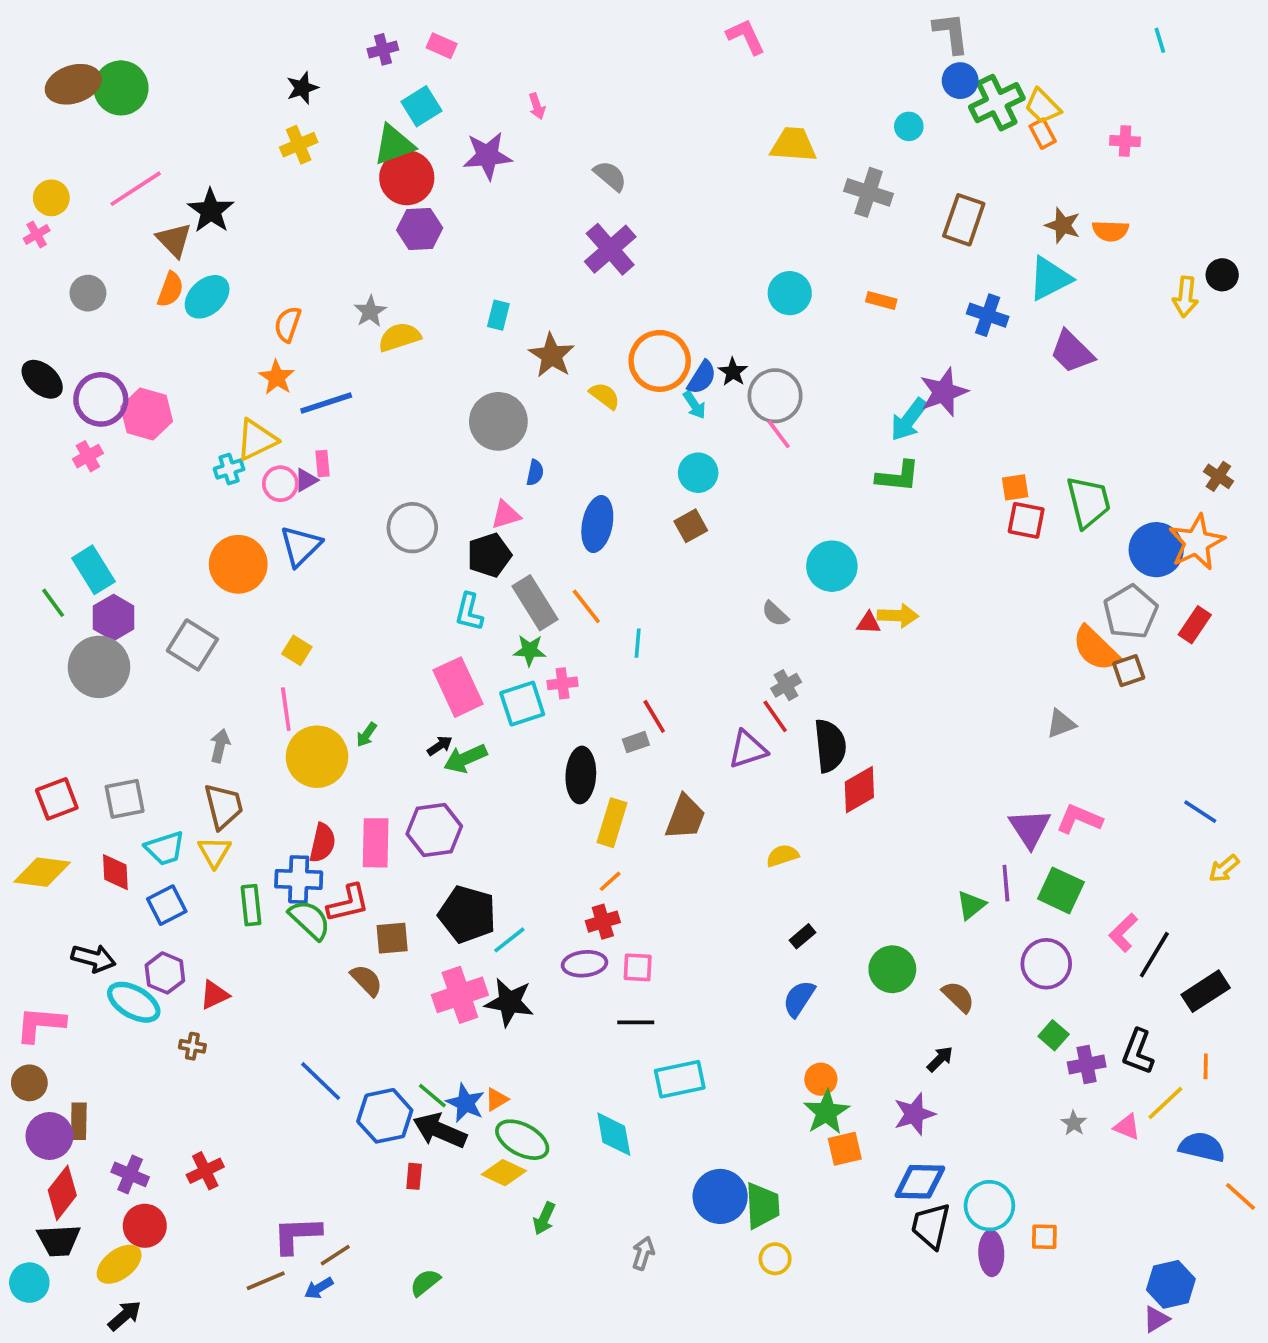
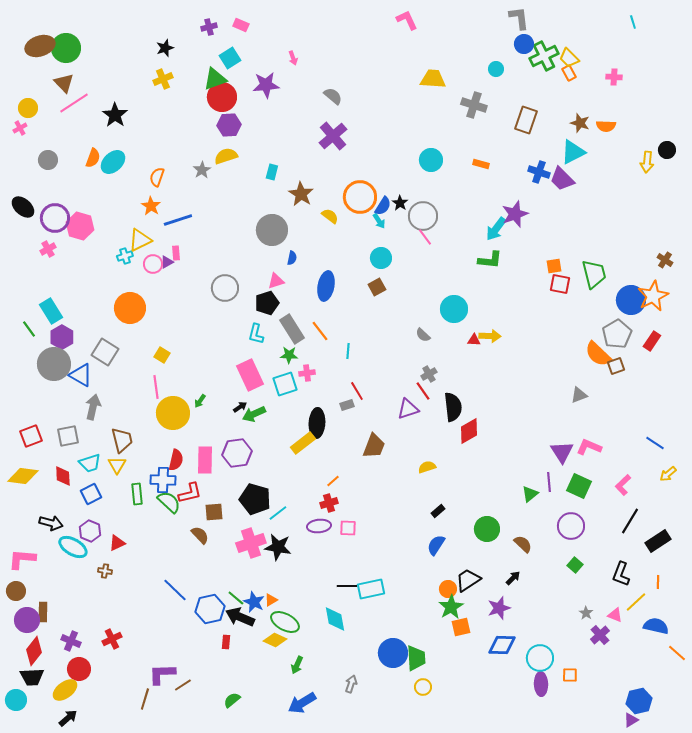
brown triangle: (174, 240) -> (64, 83), moved
yellow semicircle: (399, 337) -> (226, 156), moved
purple trapezoid: (1072, 352) -> (562, 179), moved
blue triangle: (301, 546) -> (81, 375), moved, turned -45
gray arrow: (220, 746) -> (93, 407), moved, size x1.4
yellow rectangle: (612, 823) -> (303, 443), moved, turned 35
pink L-shape: (1123, 933) -> (623, 485), moved
black line: (636, 1022) -> (347, 586), moved
purple cross: (1087, 1065) -> (600, 635), moved, turned -30
black trapezoid: (931, 1226) -> (468, 580), moved, turned 44
brown line: (266, 1281) -> (145, 699), turned -50
blue arrow: (319, 1288) -> (302, 703), moved, size x1.8

